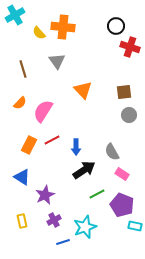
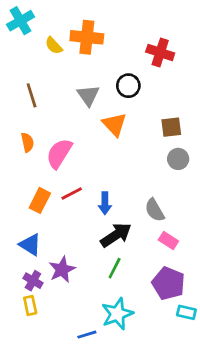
black circle: (116, 26) -> (128, 86), moved
red cross: (130, 47) -> (160, 52), moved
gray triangle: (57, 61) -> (88, 95), moved
orange semicircle: (20, 103) -> (27, 142), turned -56
green line: (97, 194) -> (115, 268), moved, turned -35
purple cross: (54, 220) -> (33, 281), moved, turned -32

